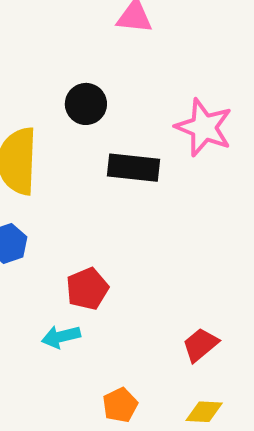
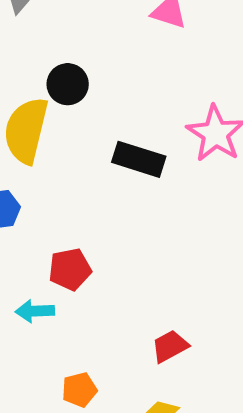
black circle: (86, 104) -> (68, 84), moved

